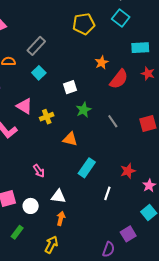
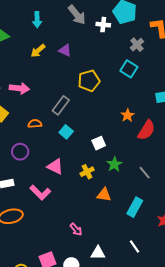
cyan square: (121, 18) -> (129, 69), moved
yellow pentagon: (84, 24) -> (89, 81), moved
yellow cross: (47, 117) -> (87, 172), moved
cyan rectangle: (87, 168) -> (135, 207), moved
white line: (107, 193) -> (135, 246), moved, turned -48

